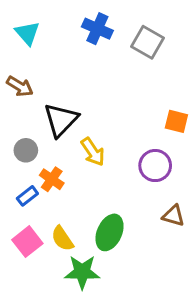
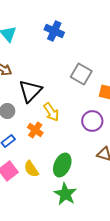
gray square: (148, 42) -> (81, 74), moved
orange cross: (52, 179) -> (35, 130), moved
green star: (82, 272) -> (65, 194), moved, turned 30

